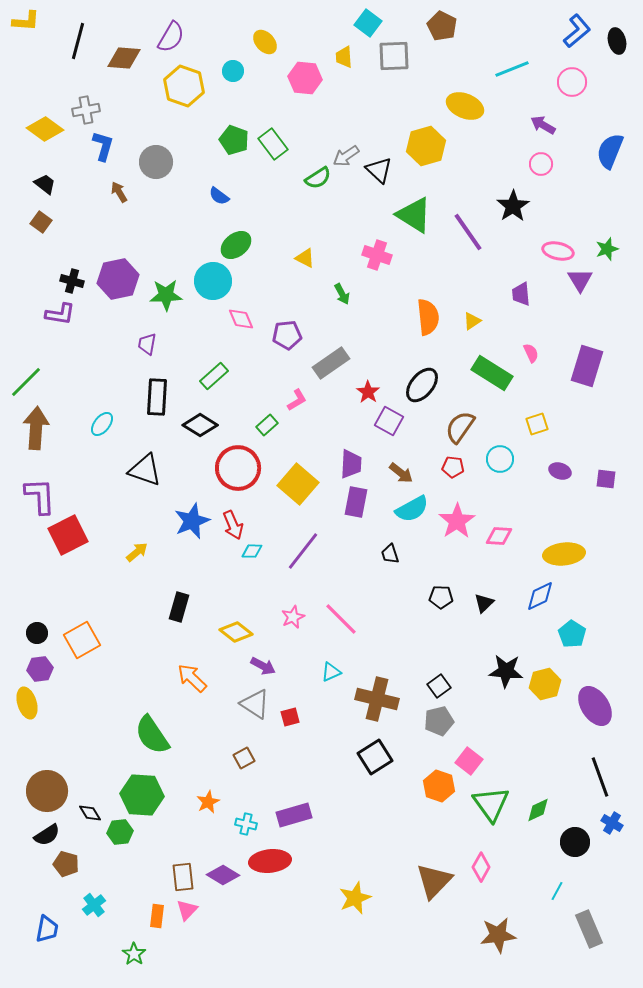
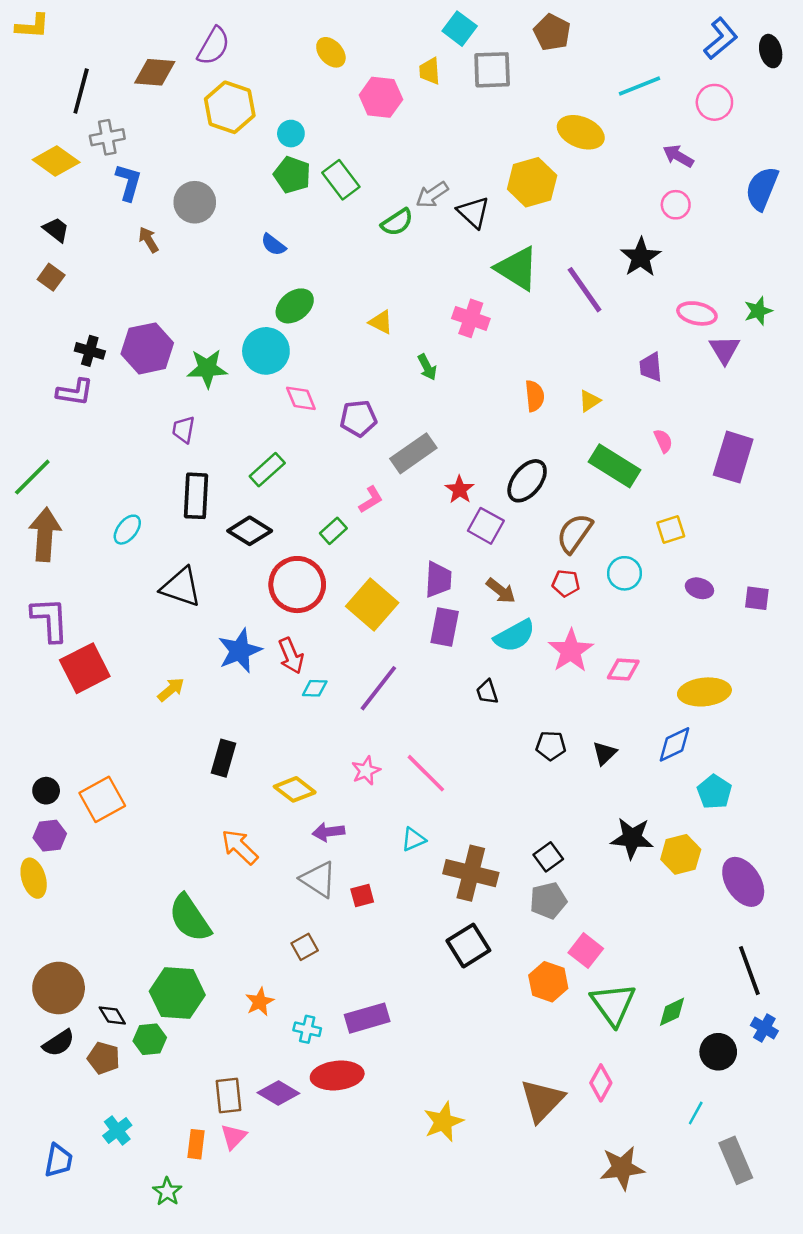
black line: (78, 41) -> (81, 91), moved
cyan circle: (233, 71) -> (291, 134), moved
orange semicircle: (428, 317) -> (535, 396), size x0.7
purple arrow: (263, 666) -> (328, 832), turned 145
brown pentagon: (66, 864) -> (104, 1058), moved

